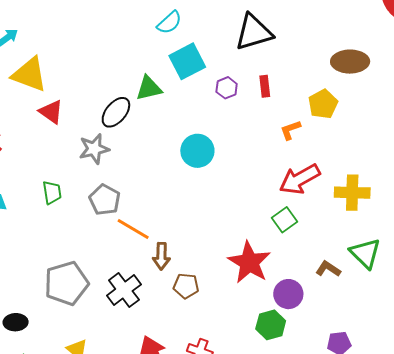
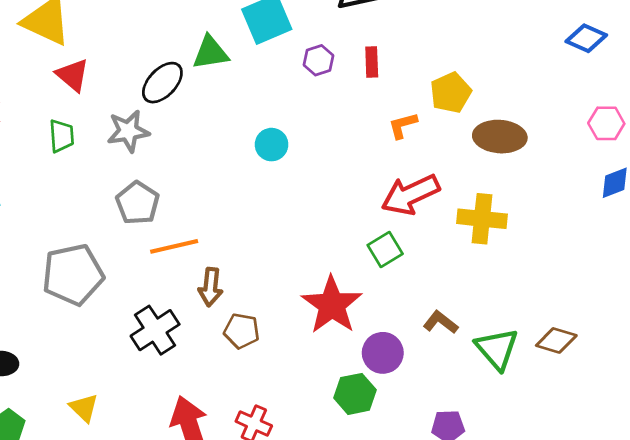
brown ellipse: (350, 62) -> (500, 137), moved
cyan circle: (197, 151) -> (272, 145), size x0.7
green trapezoid: (52, 192) -> (62, 136), moved
orange line: (133, 229) -> (174, 246), turned -48
green triangle: (365, 253) -> (497, 349), moved
gray pentagon: (66, 283) -> (73, 275), moved

